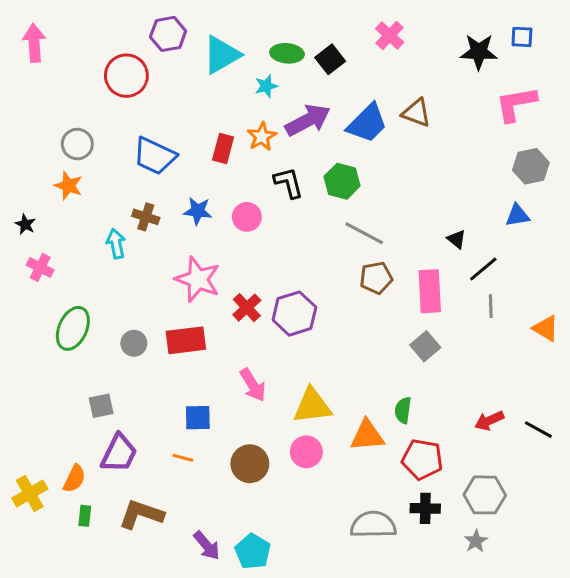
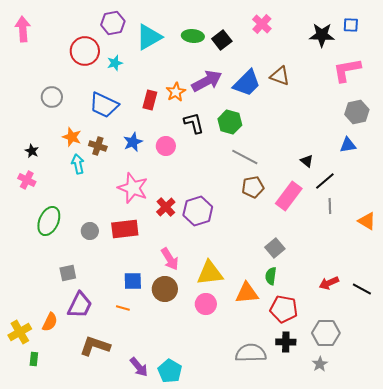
cyan star: (266, 86) -> (115, 63), moved
orange star: (68, 186) -> (72, 137), moved
blue star: (198, 211) -> (133, 142), turned -30
black star: (25, 224) -> (32, 151), moved
pink rectangle: (430, 291) -> (289, 196), turned 40
gray square: (425, 346) -> (275, 248), moved
brown circle: (250, 464) -> (165, 289), moved
green rectangle: (85, 516) -> (34, 359), moved

